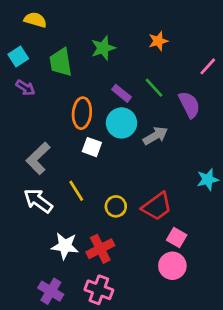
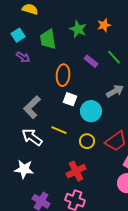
orange star: (158, 41) -> (104, 25), moved
green star: (103, 48) -> (78, 29), turned -30
cyan circle: (121, 123) -> (91, 111), moved
yellow line: (76, 191) -> (59, 130), turned -35
white star: (65, 246) -> (24, 169), moved

